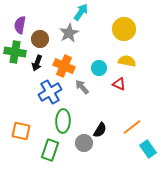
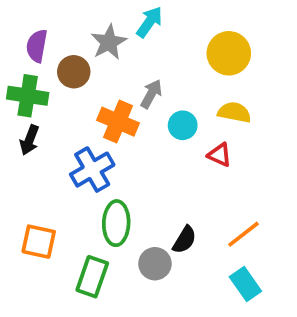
gray star: (69, 33) -> (109, 42), moved
black arrow: (37, 63) -> (29, 140), moved
gray arrow: (82, 87) -> (151, 94), moved, turned 70
cyan rectangle: (148, 149) -> (245, 284), moved

